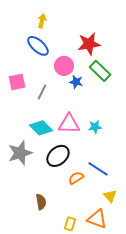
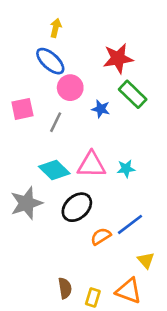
pink circle: (64, 66) -> (70, 88), moved
blue line: (98, 169) -> (130, 224), turned -70
brown semicircle: (41, 202) -> (65, 288), moved

